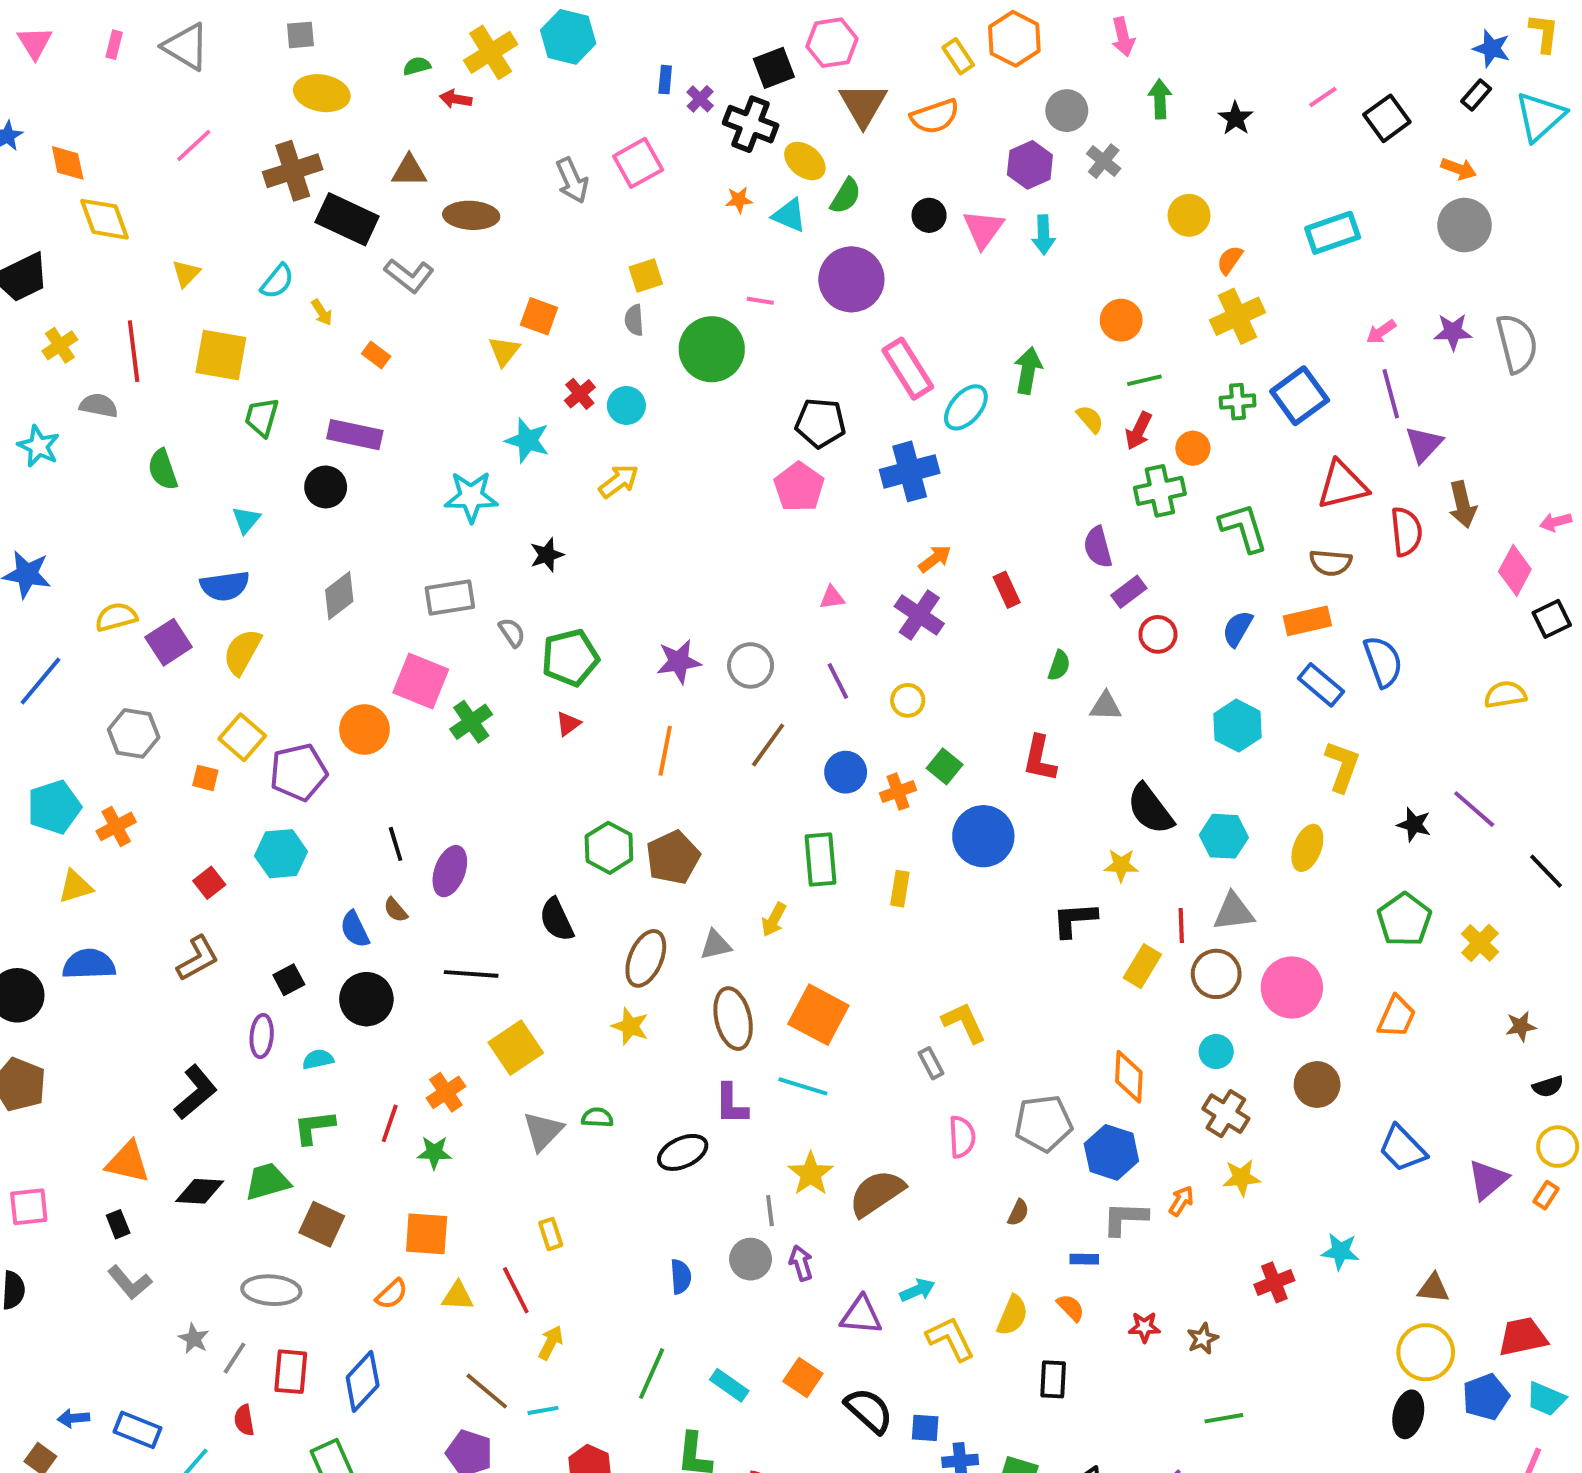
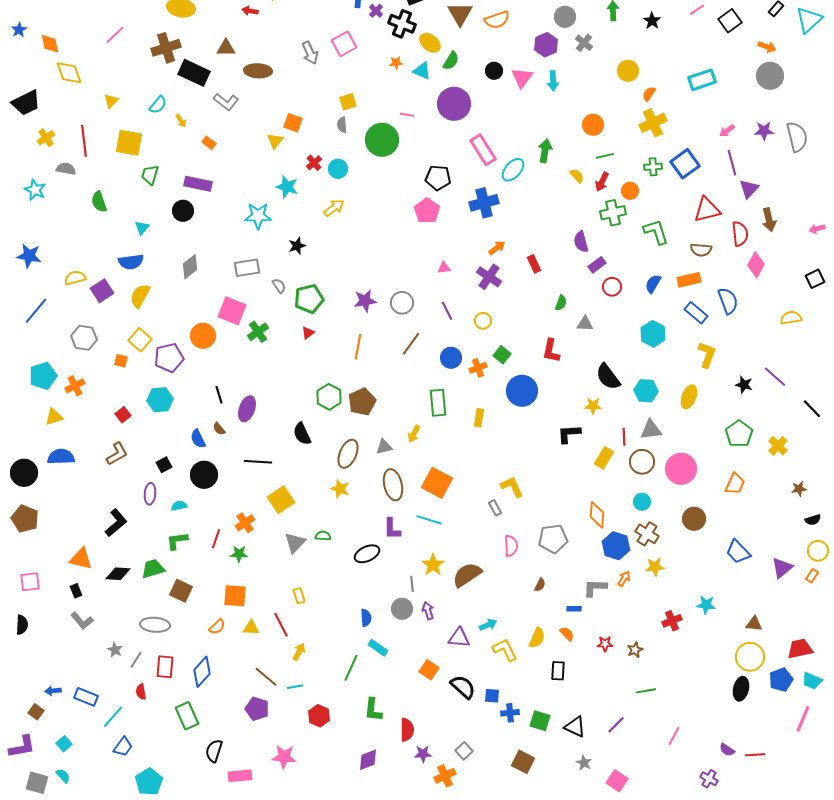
pink diamond: (1515, 570) -> (756, 265), moved
blue hexagon: (1111, 1152) -> (616, 546), moved
cyan rectangle: (729, 1385) -> (378, 648), moved

